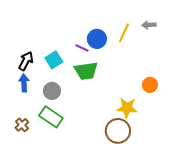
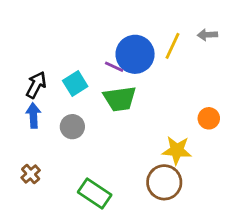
blue circle: (97, 39) -> (135, 54), size x1.4
green rectangle: (51, 117) -> (95, 193), moved

